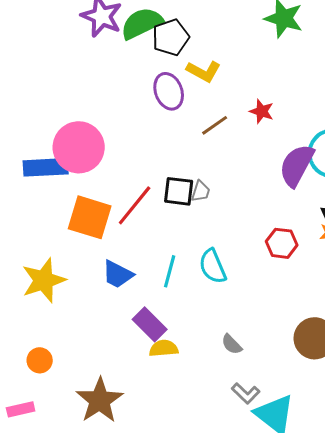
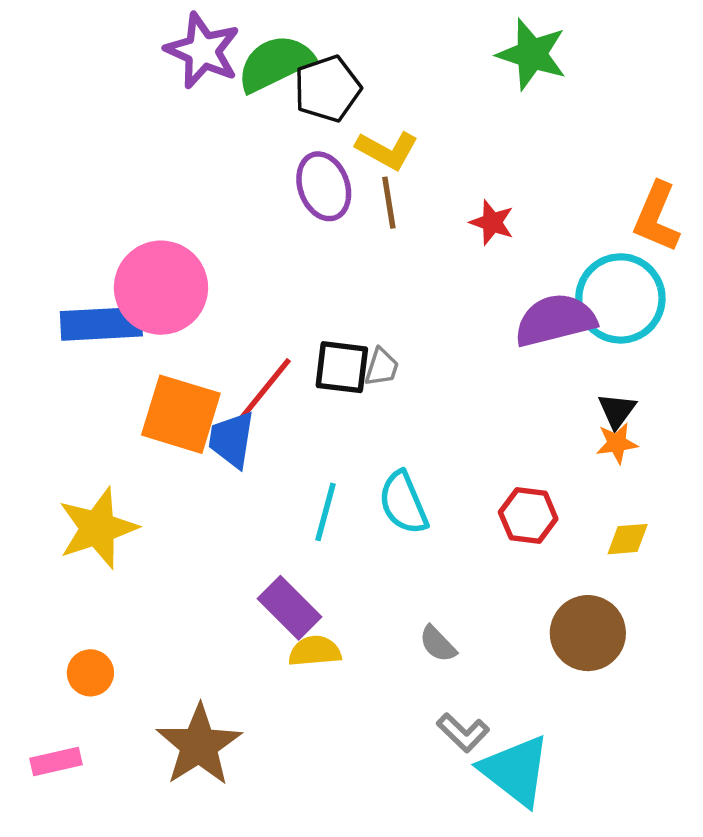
brown line: (215, 125) -> (389, 203), moved, turned -64
purple semicircle: (297, 165) -> (555, 320), turned 48
red hexagon: (282, 243) -> (528, 516), moved
blue trapezoid: (118, 274) -> (232, 440), moved, turned 72

